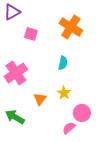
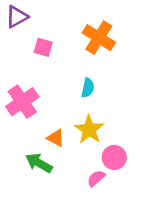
yellow star: (64, 93) -> (89, 130), size x1.5
orange triangle: (40, 99) -> (56, 138), turned -40
green arrow: (15, 117) -> (39, 163), moved

